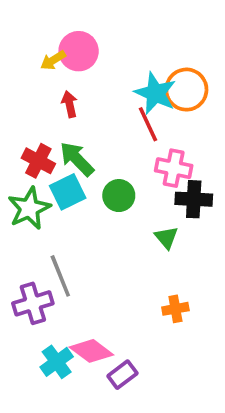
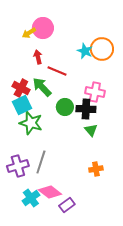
cyan star: (155, 93) -> (85, 51), size x0.7
red line: (148, 124) -> (57, 71), moved, turned -42
cyan square: (68, 192) -> (22, 105), moved
black cross: (194, 199) -> (86, 109), moved
green star: (29, 208) -> (31, 123), moved, turned -30
gray line: (60, 276) -> (41, 162), moved, turned 40

